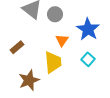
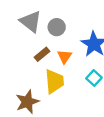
brown rectangle: (17, 47) -> (42, 54), moved

